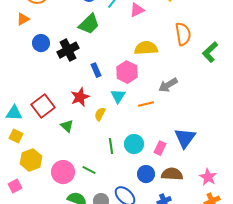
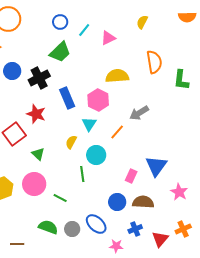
green L-shape: (210, 52) -> (181, 80), turned -40
blue rectangle: (96, 70) -> (67, 98), size x1.5
red star: (80, 97) -> (36, 114), moved, turned -30
orange line: (146, 104) -> (117, 132), turned -35
cyan circle: (134, 144) -> (96, 155), moved
pink circle: (63, 172) -> (34, 184), moved
pink star: (208, 177) -> (179, 192), moved

